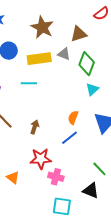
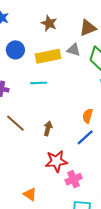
brown star: (42, 27) -> (49, 23), size x0.7
pink cross: (56, 177) -> (74, 179), turned -35
orange triangle: (13, 178) -> (30, 194), moved

